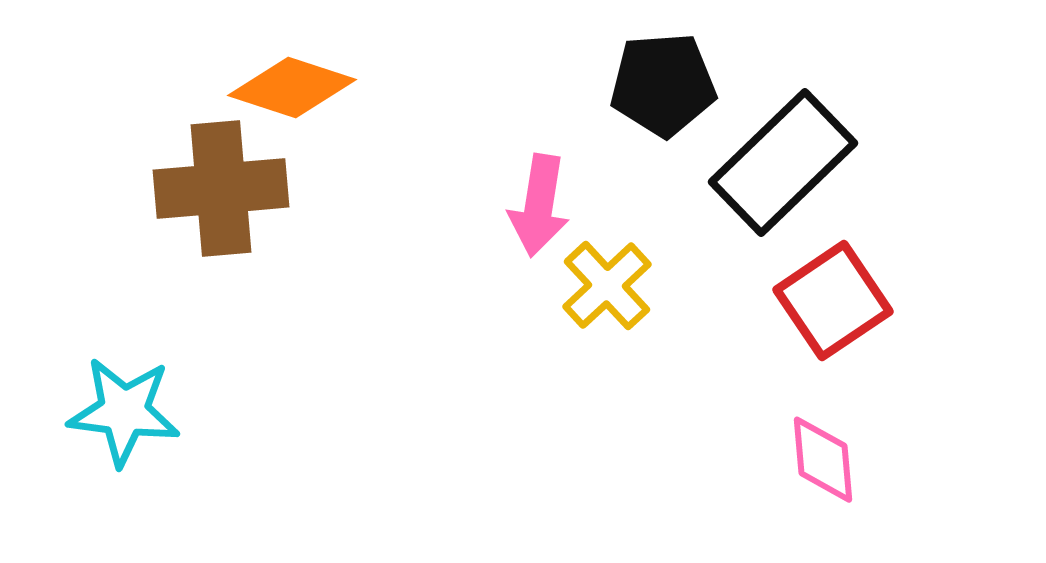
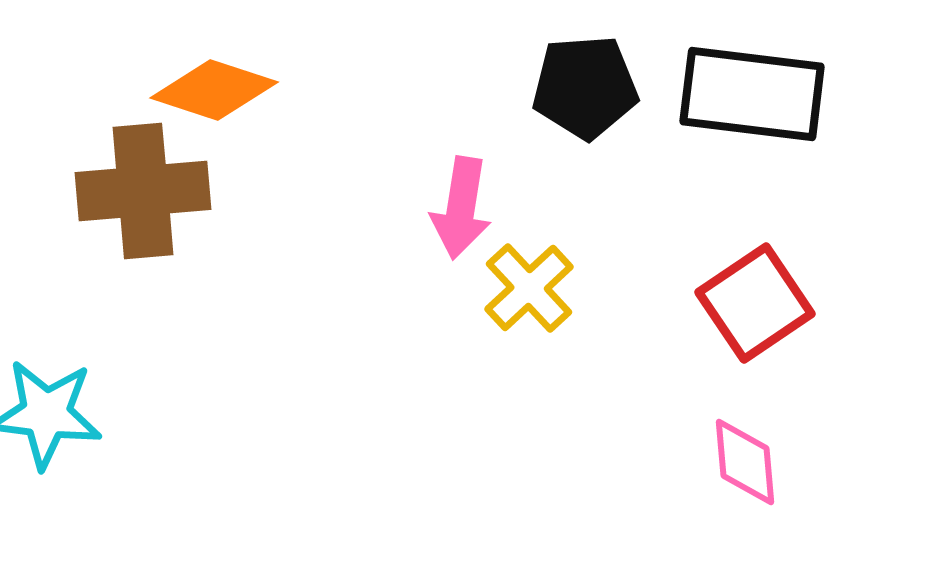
black rectangle: (783, 163) -> (752, 94), moved, turned 51

